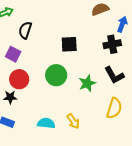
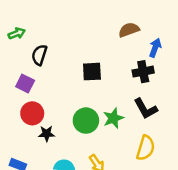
green circle: (56, 75) -> (86, 121), moved
black star: (10, 97) -> (47, 134), moved

